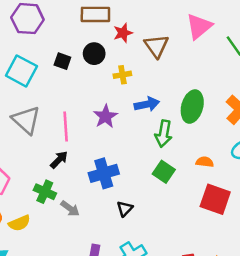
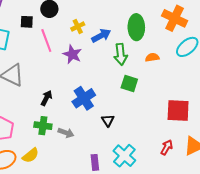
yellow cross: (122, 75) -> (78, 26), moved
pink line: (66, 126) -> (46, 41), moved
orange semicircle: (205, 162) -> (152, 57), moved
red square: (215, 199) -> (178, 111), moved

